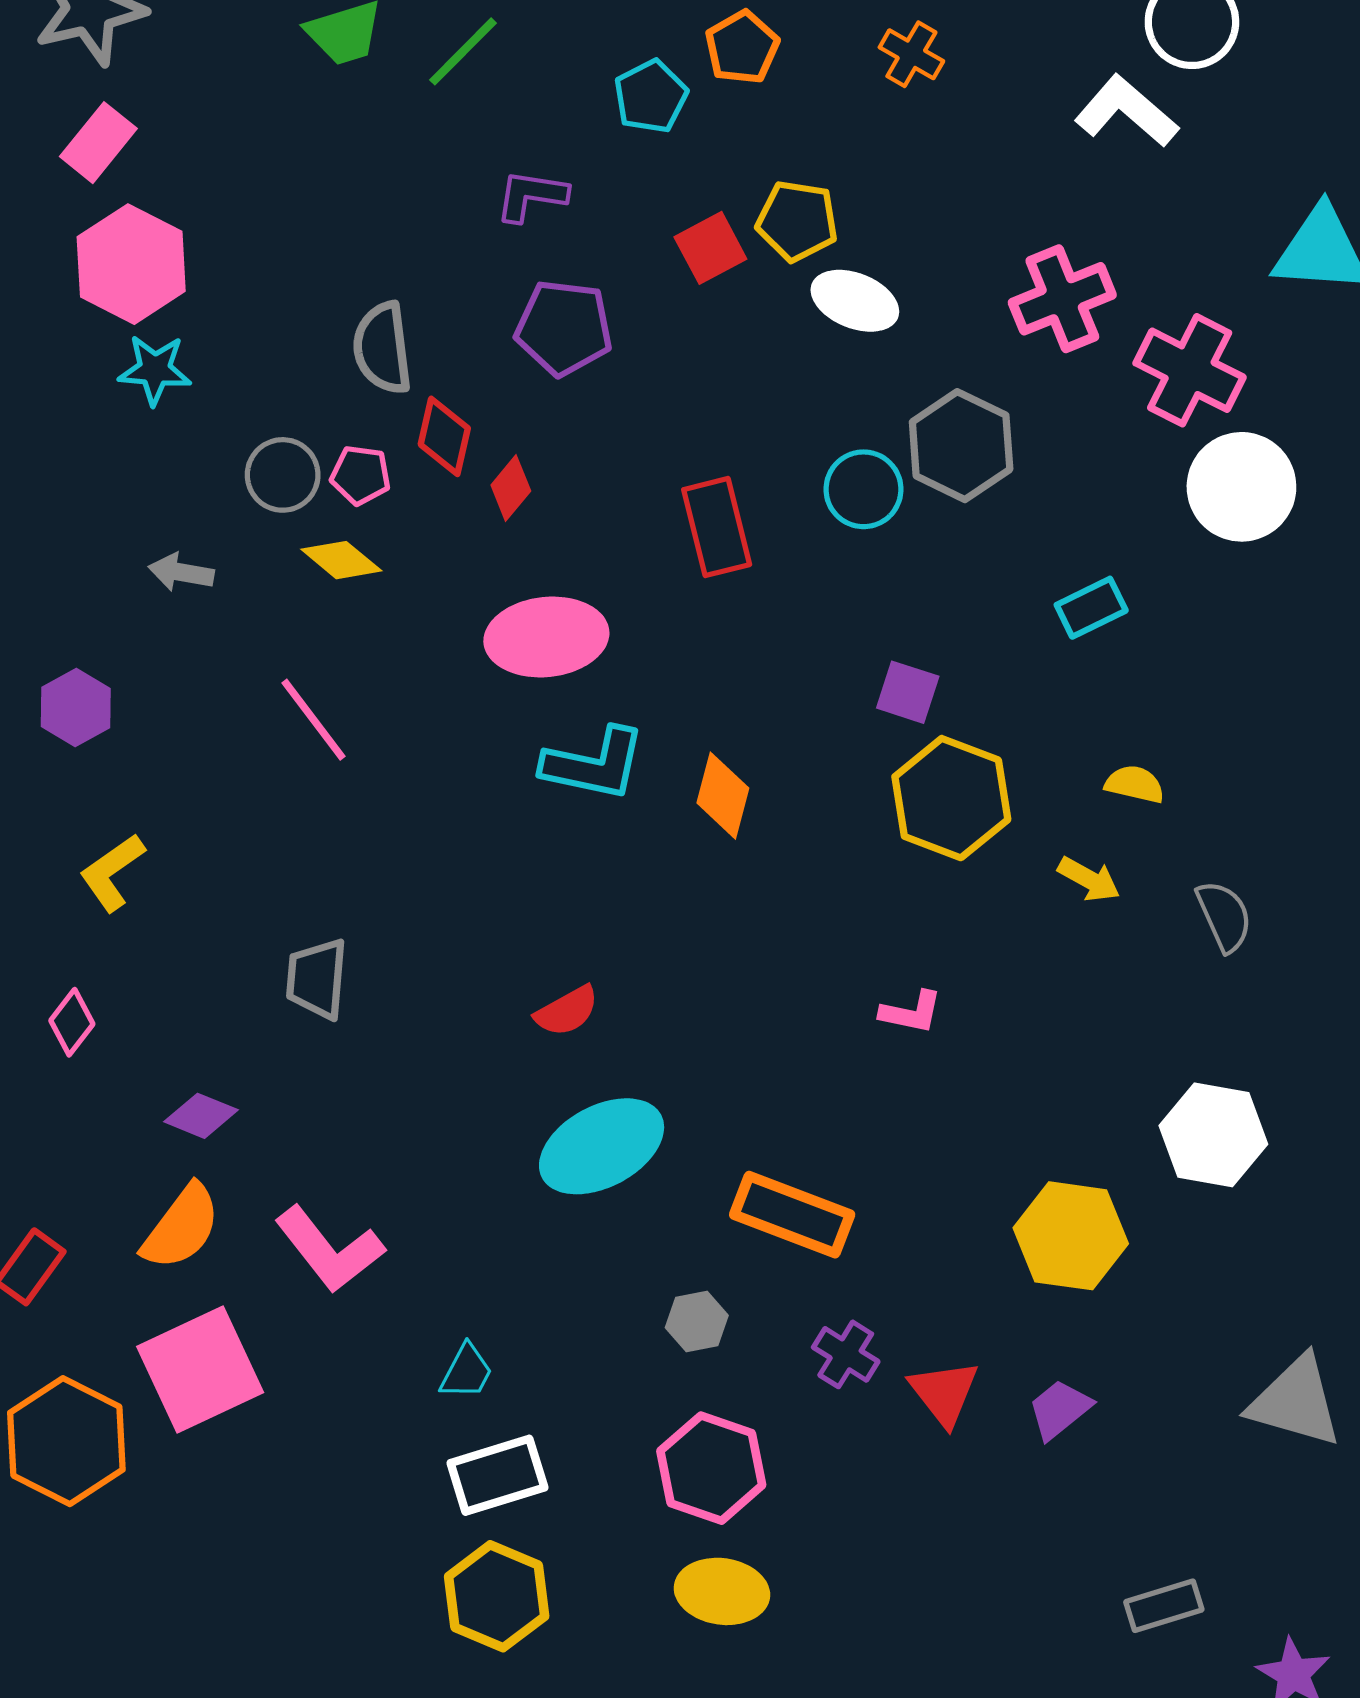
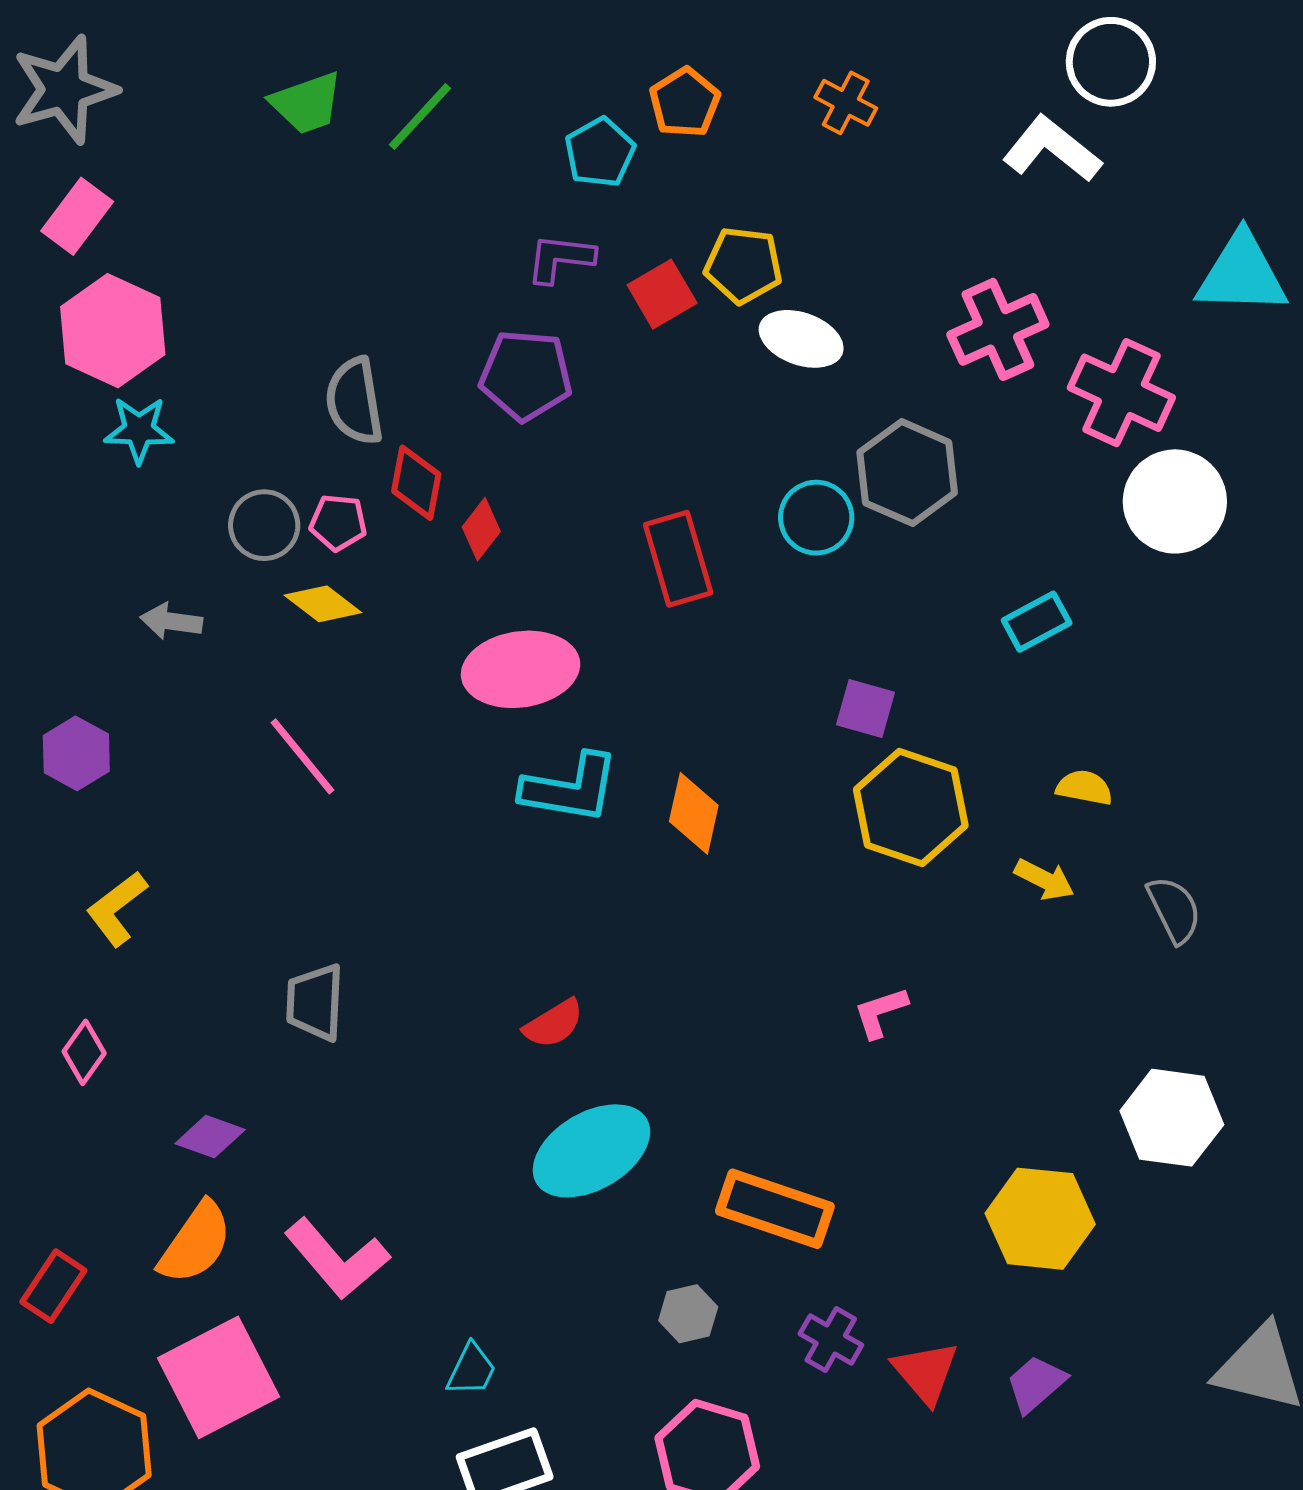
purple L-shape: (531, 196) -> (560, 258), moved
pink L-shape: (911, 1012) -> (880, 1012), turned 152

